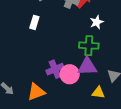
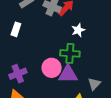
purple cross: (55, 69) -> (18, 74), moved
pink circle: (70, 74) -> (52, 68), moved

